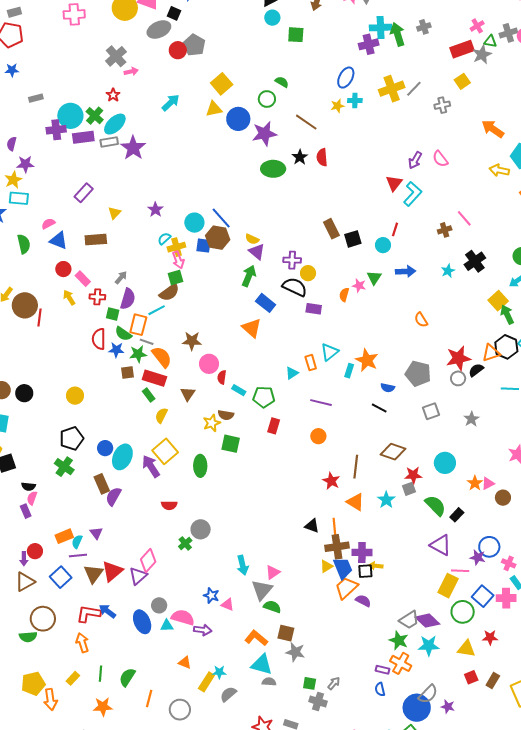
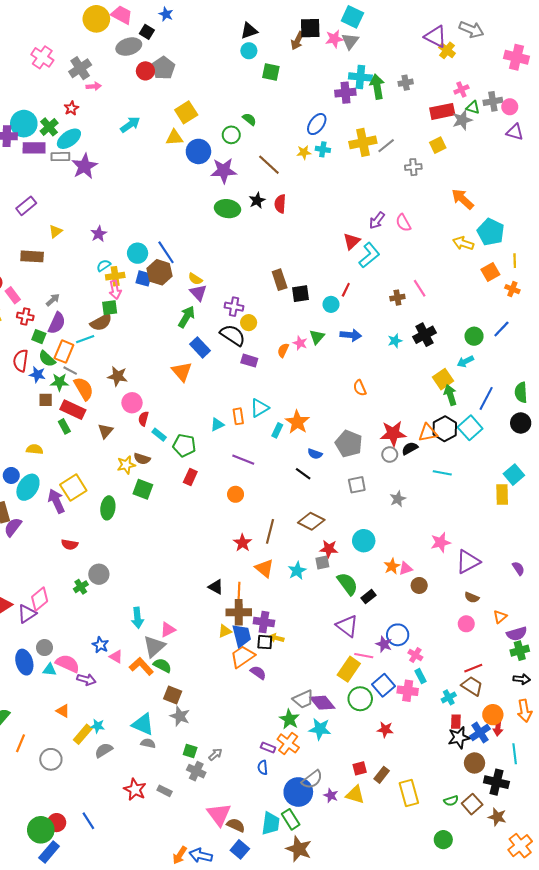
pink cross: (74, 14) -> (42, 57), moved, turned 30
yellow semicircle: (161, 415) -> (35, 449), moved, turned 63
orange L-shape: (256, 638) -> (141, 666), moved
yellow triangle: (466, 649) -> (355, 795), moved

